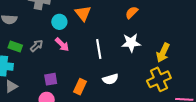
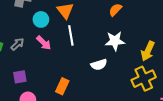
white line: (99, 49) -> (71, 35), moved
purple square: (51, 79) -> (20, 77), moved
white semicircle: (110, 79) -> (99, 65), moved

